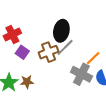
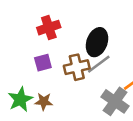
red cross: (12, 34) -> (49, 28), moved
purple square: (22, 52) -> (43, 63), turned 32

